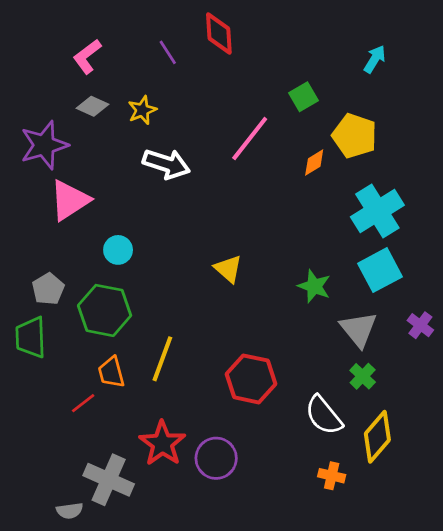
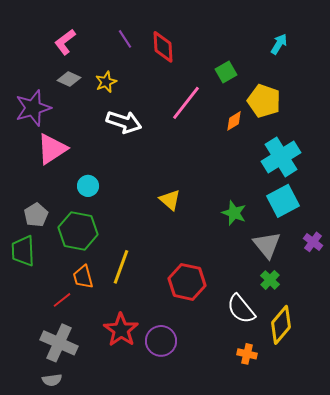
red diamond: (219, 34) -> (163, 47), moved
gray cross: (109, 480) -> (59, 343), moved

